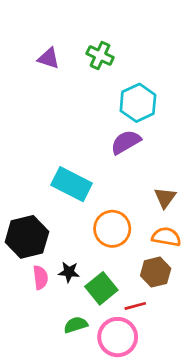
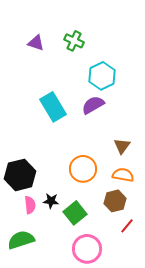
cyan rectangle: (72, 184) -> (53, 107), moved, turned 32
red line: (135, 306) -> (127, 226), moved, turned -35
green semicircle: (76, 325) -> (21, 240), moved, size x1.5

